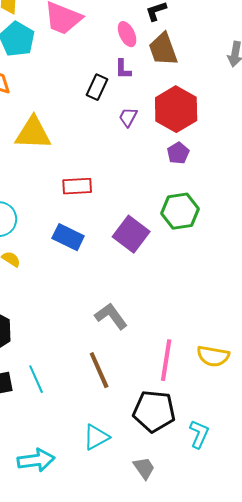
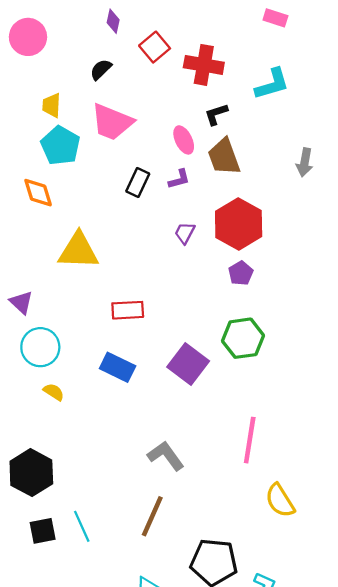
purple L-shape: (123, 69) -> (179, 179), turned -105
black rectangle: (97, 87) -> (138, 183), moved
yellow semicircle: (213, 356) -> (280, 501), turned 48
pink line: (166, 360) -> (250, 440), moved
brown line: (99, 370) -> (152, 516), turned 48

